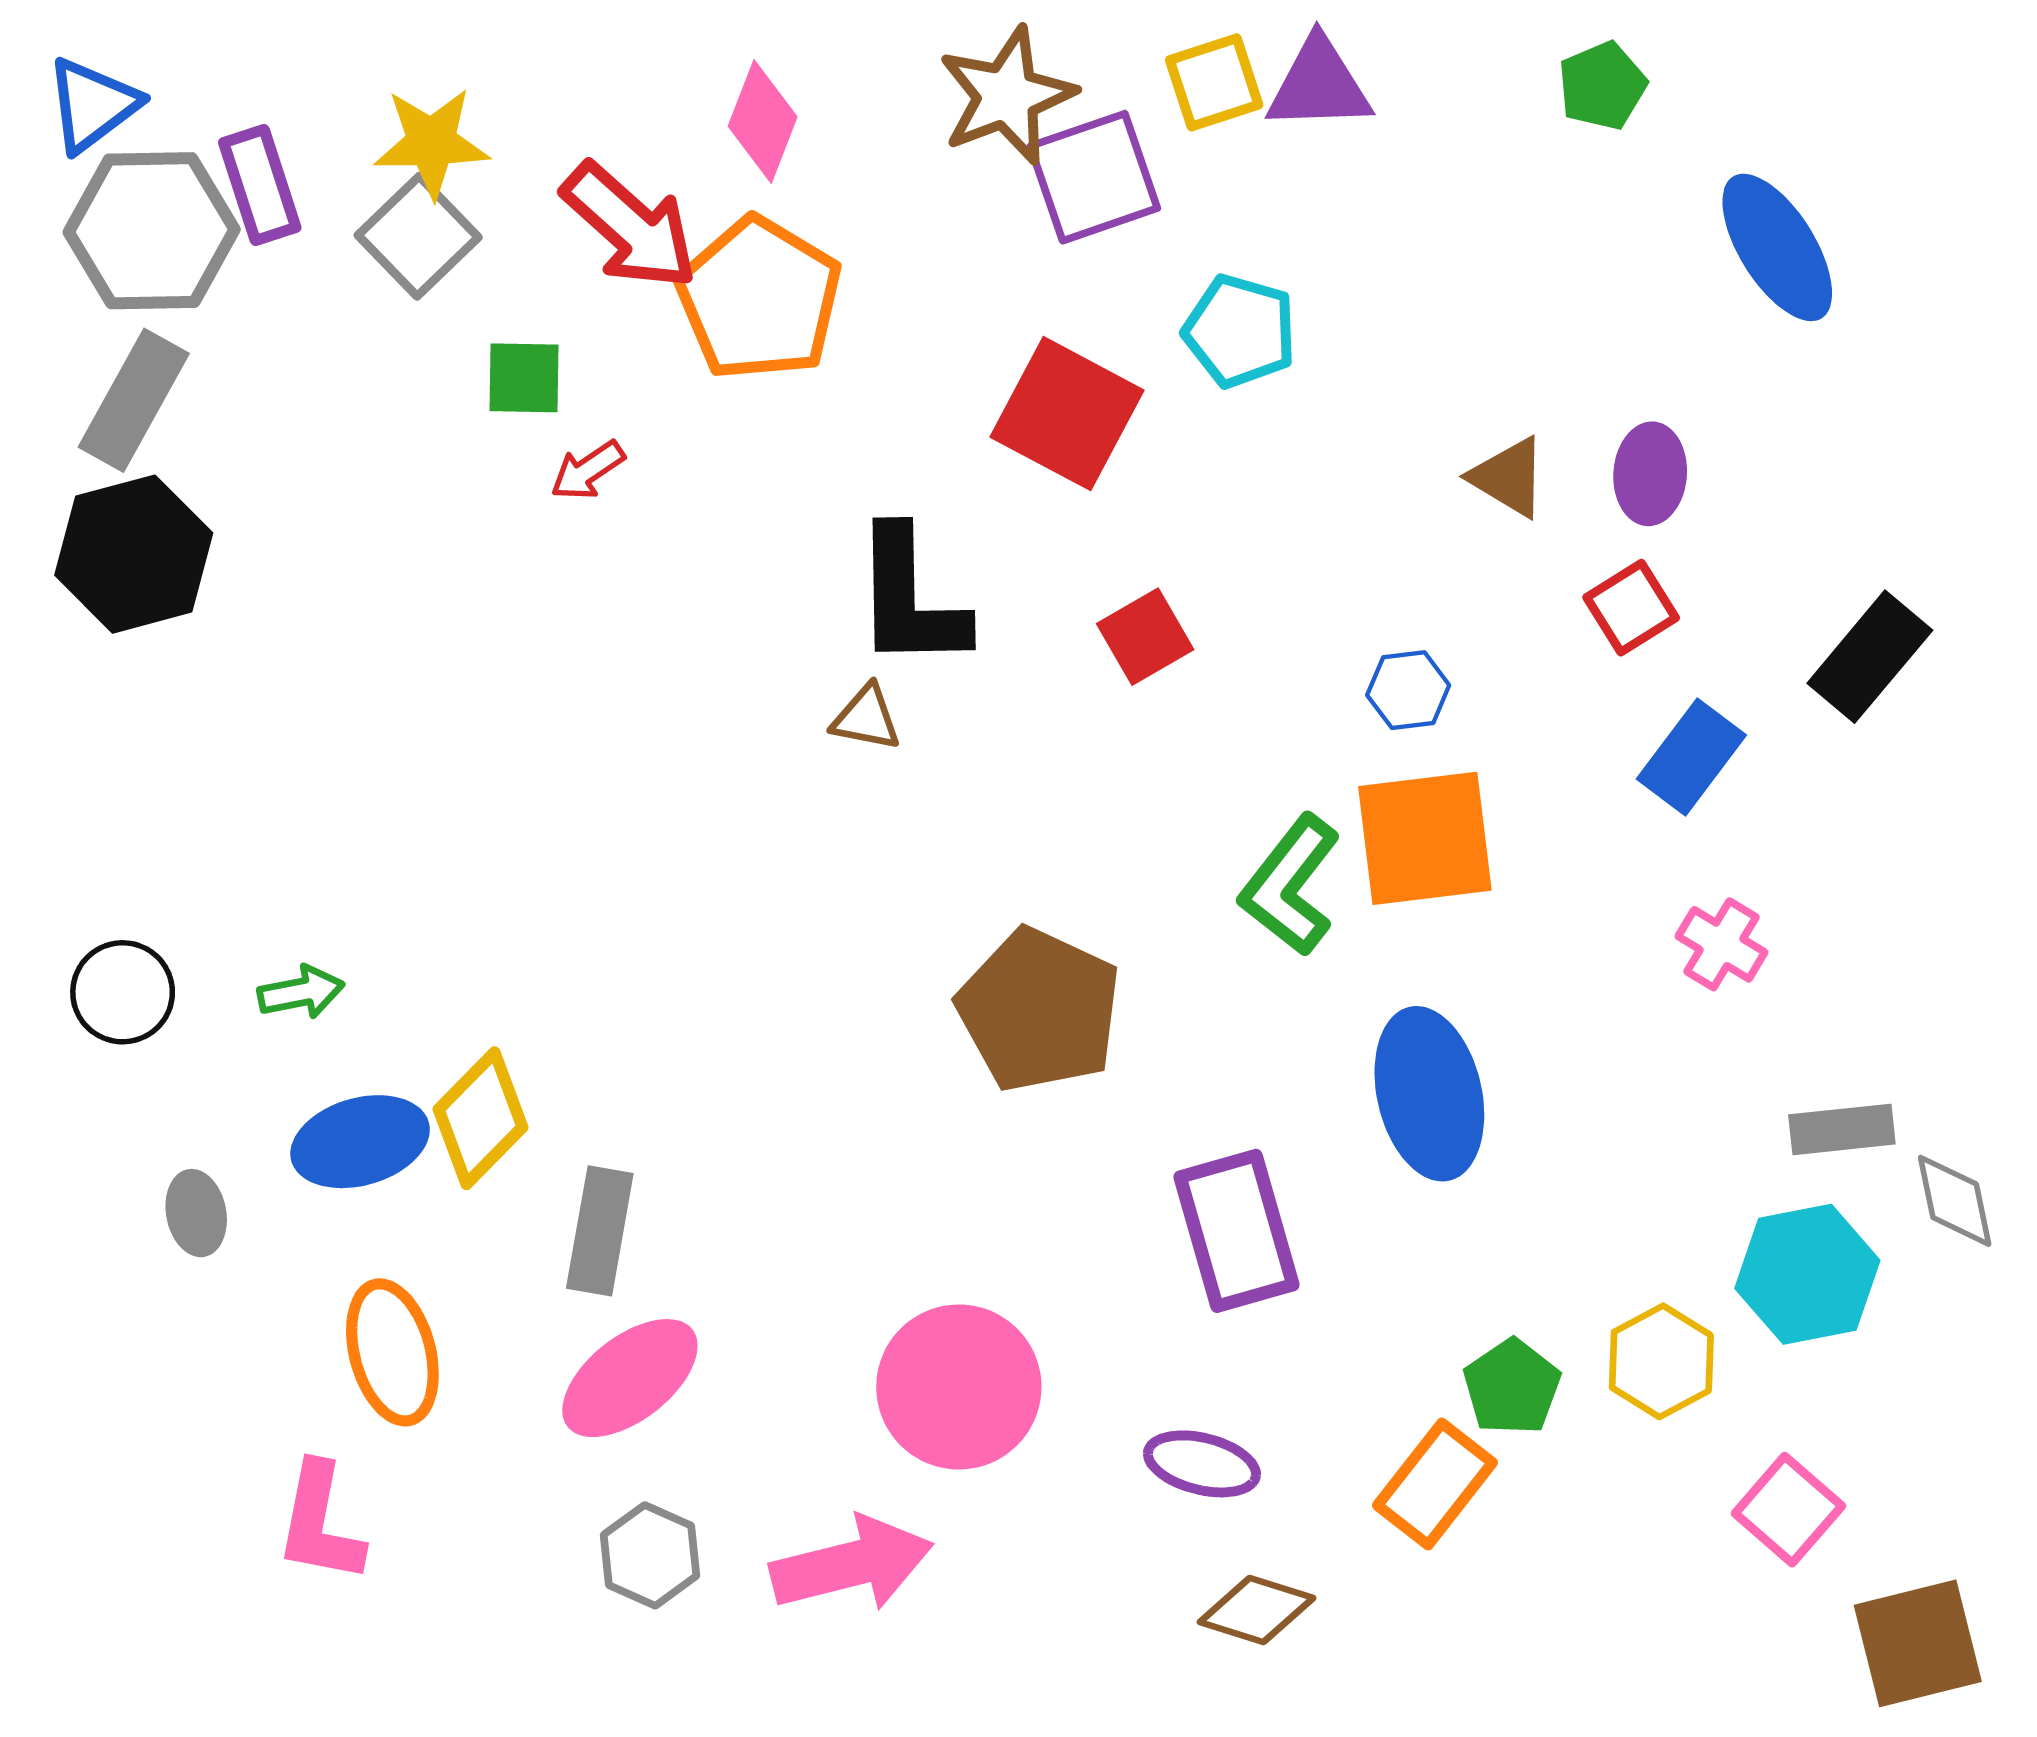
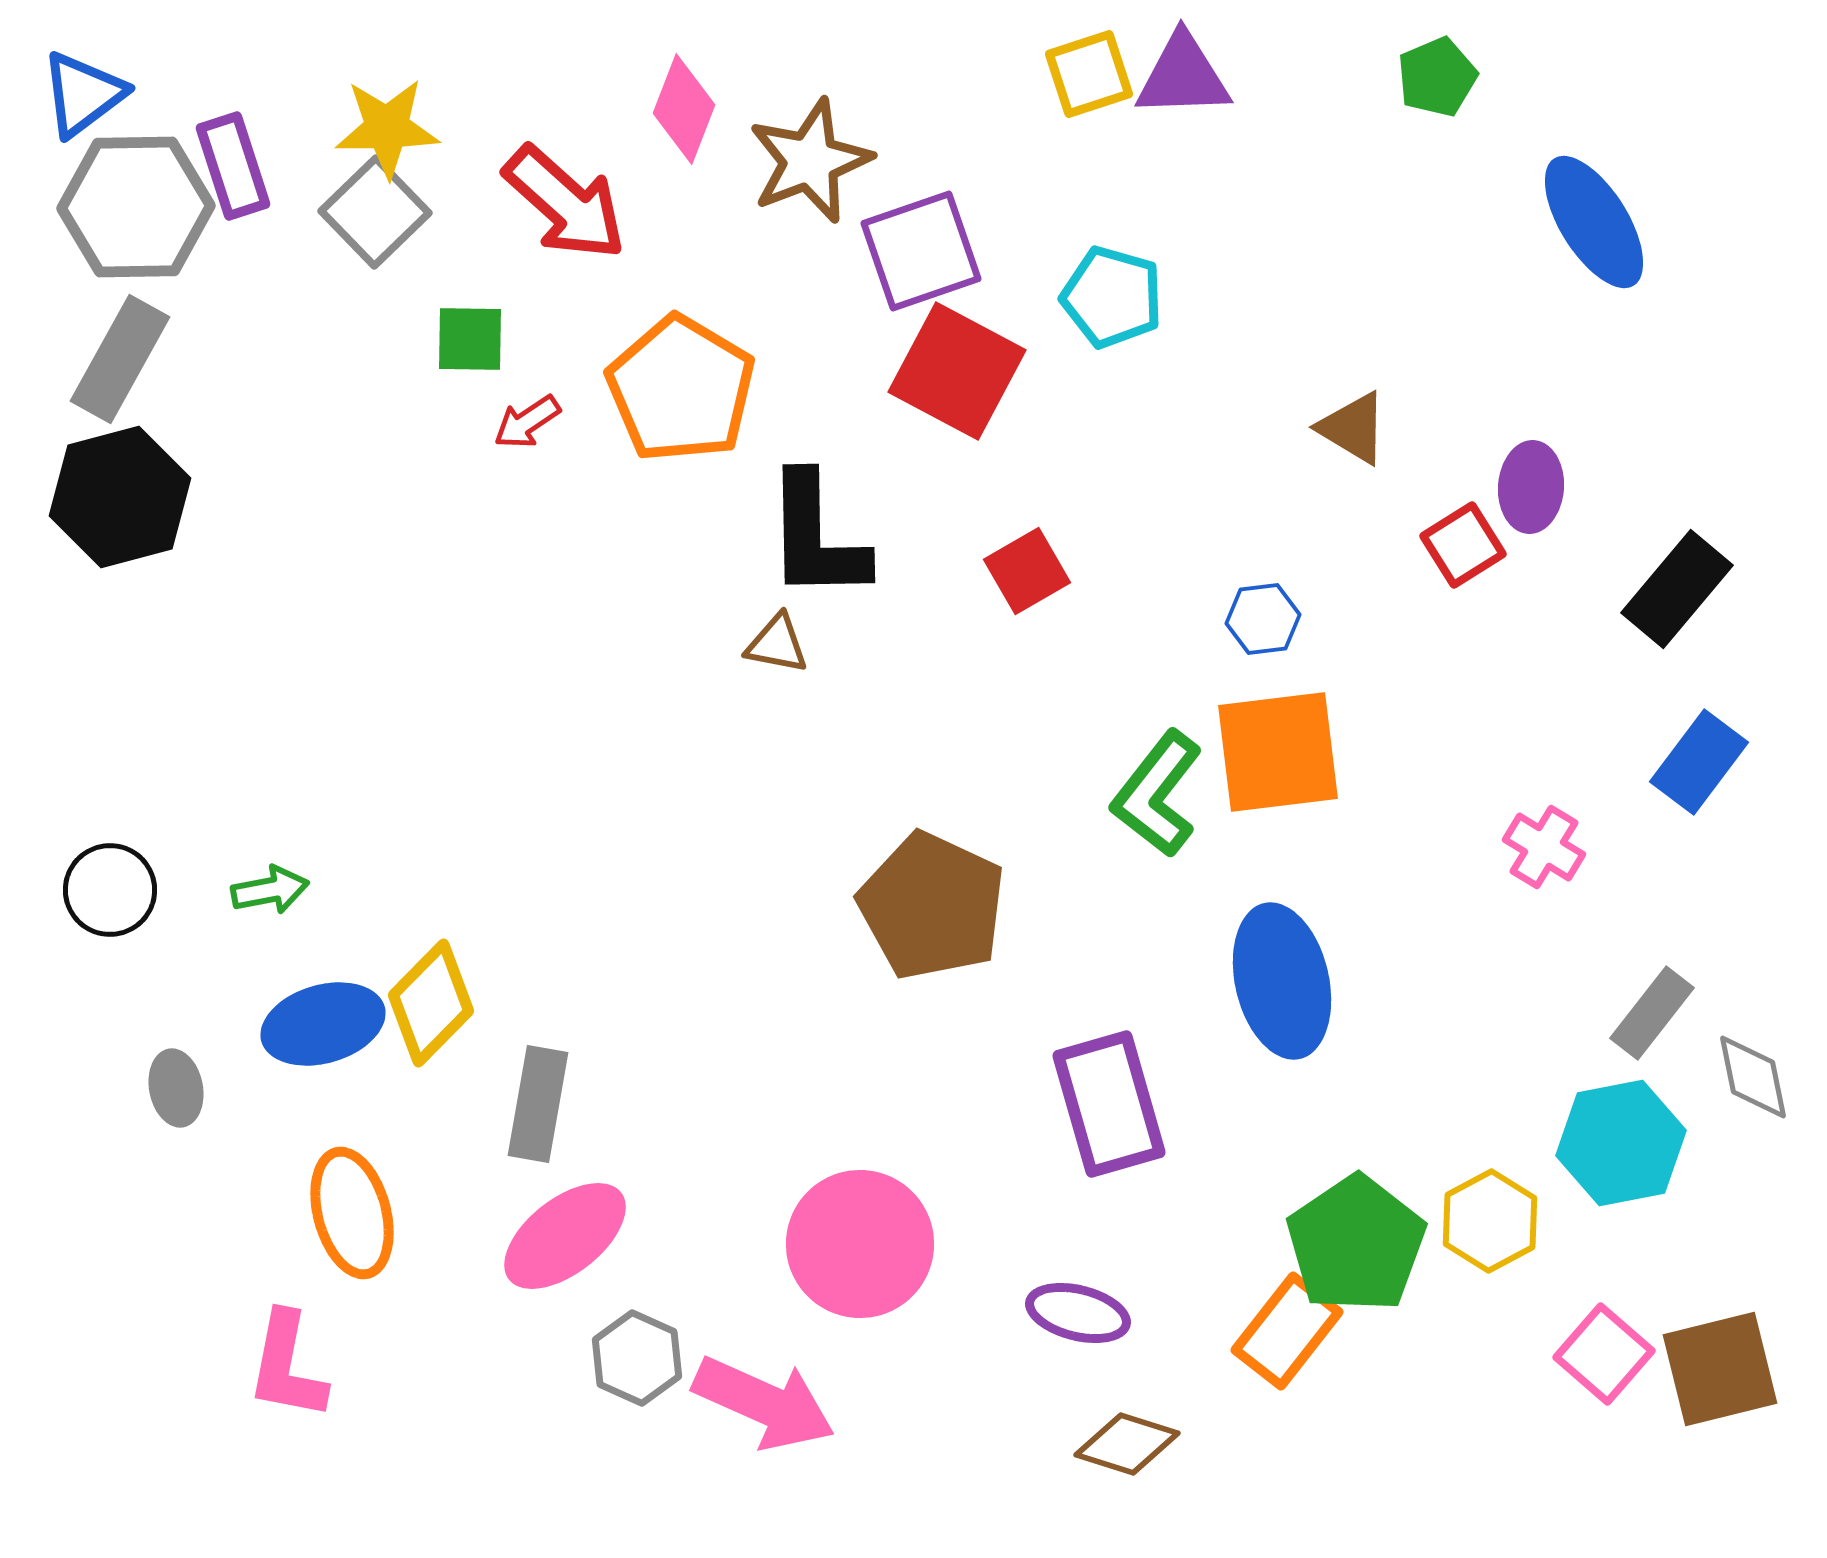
brown star: (1007, 96) -> (810, 161), moved
purple square: (1094, 177) -> (921, 251), moved
orange pentagon: (759, 299) -> (681, 389), moved
purple ellipse: (1650, 474) -> (1531, 487), moved
blue rectangle: (1691, 757) -> (1699, 762), moved
gray rectangle: (1842, 1129) -> (1652, 1013), turned -46
green pentagon: (1512, 1387) -> (1356, 1244), size x1.6
gray hexagon: (650, 1555) -> (637, 1358), moved
pink arrow: (852, 1564) -> (764, 1403), turned 38
brown square: (1918, 1643) -> (1720, 1369), moved

